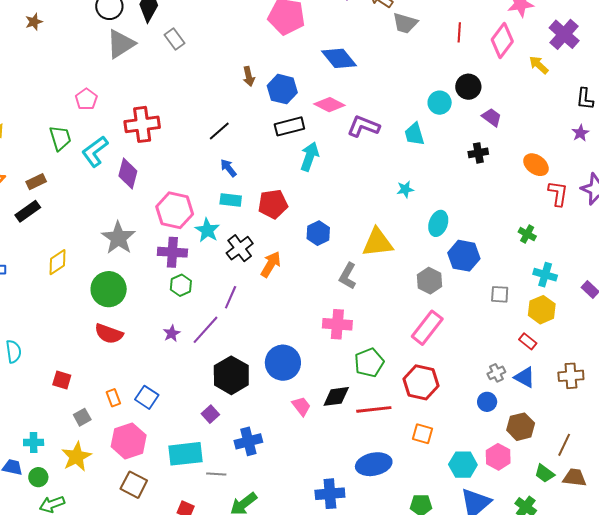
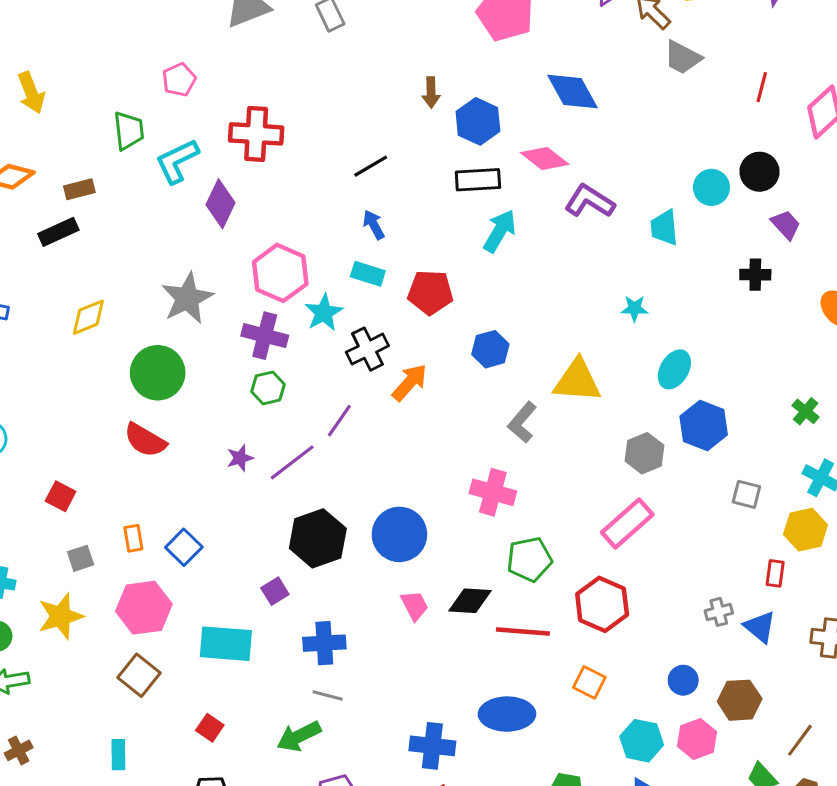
red rectangle: (528, 341) -> (775, 573), turned 48
blue circle: (487, 402) -> (683, 680), moved
gray line: (216, 474) -> (328, 696), moved

